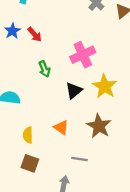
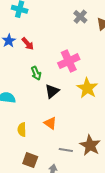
black triangle: (74, 91) -> (52, 91), moved
brown star: (99, 126) -> (90, 145), moved
brown square: (30, 163) -> (30, 160), moved

